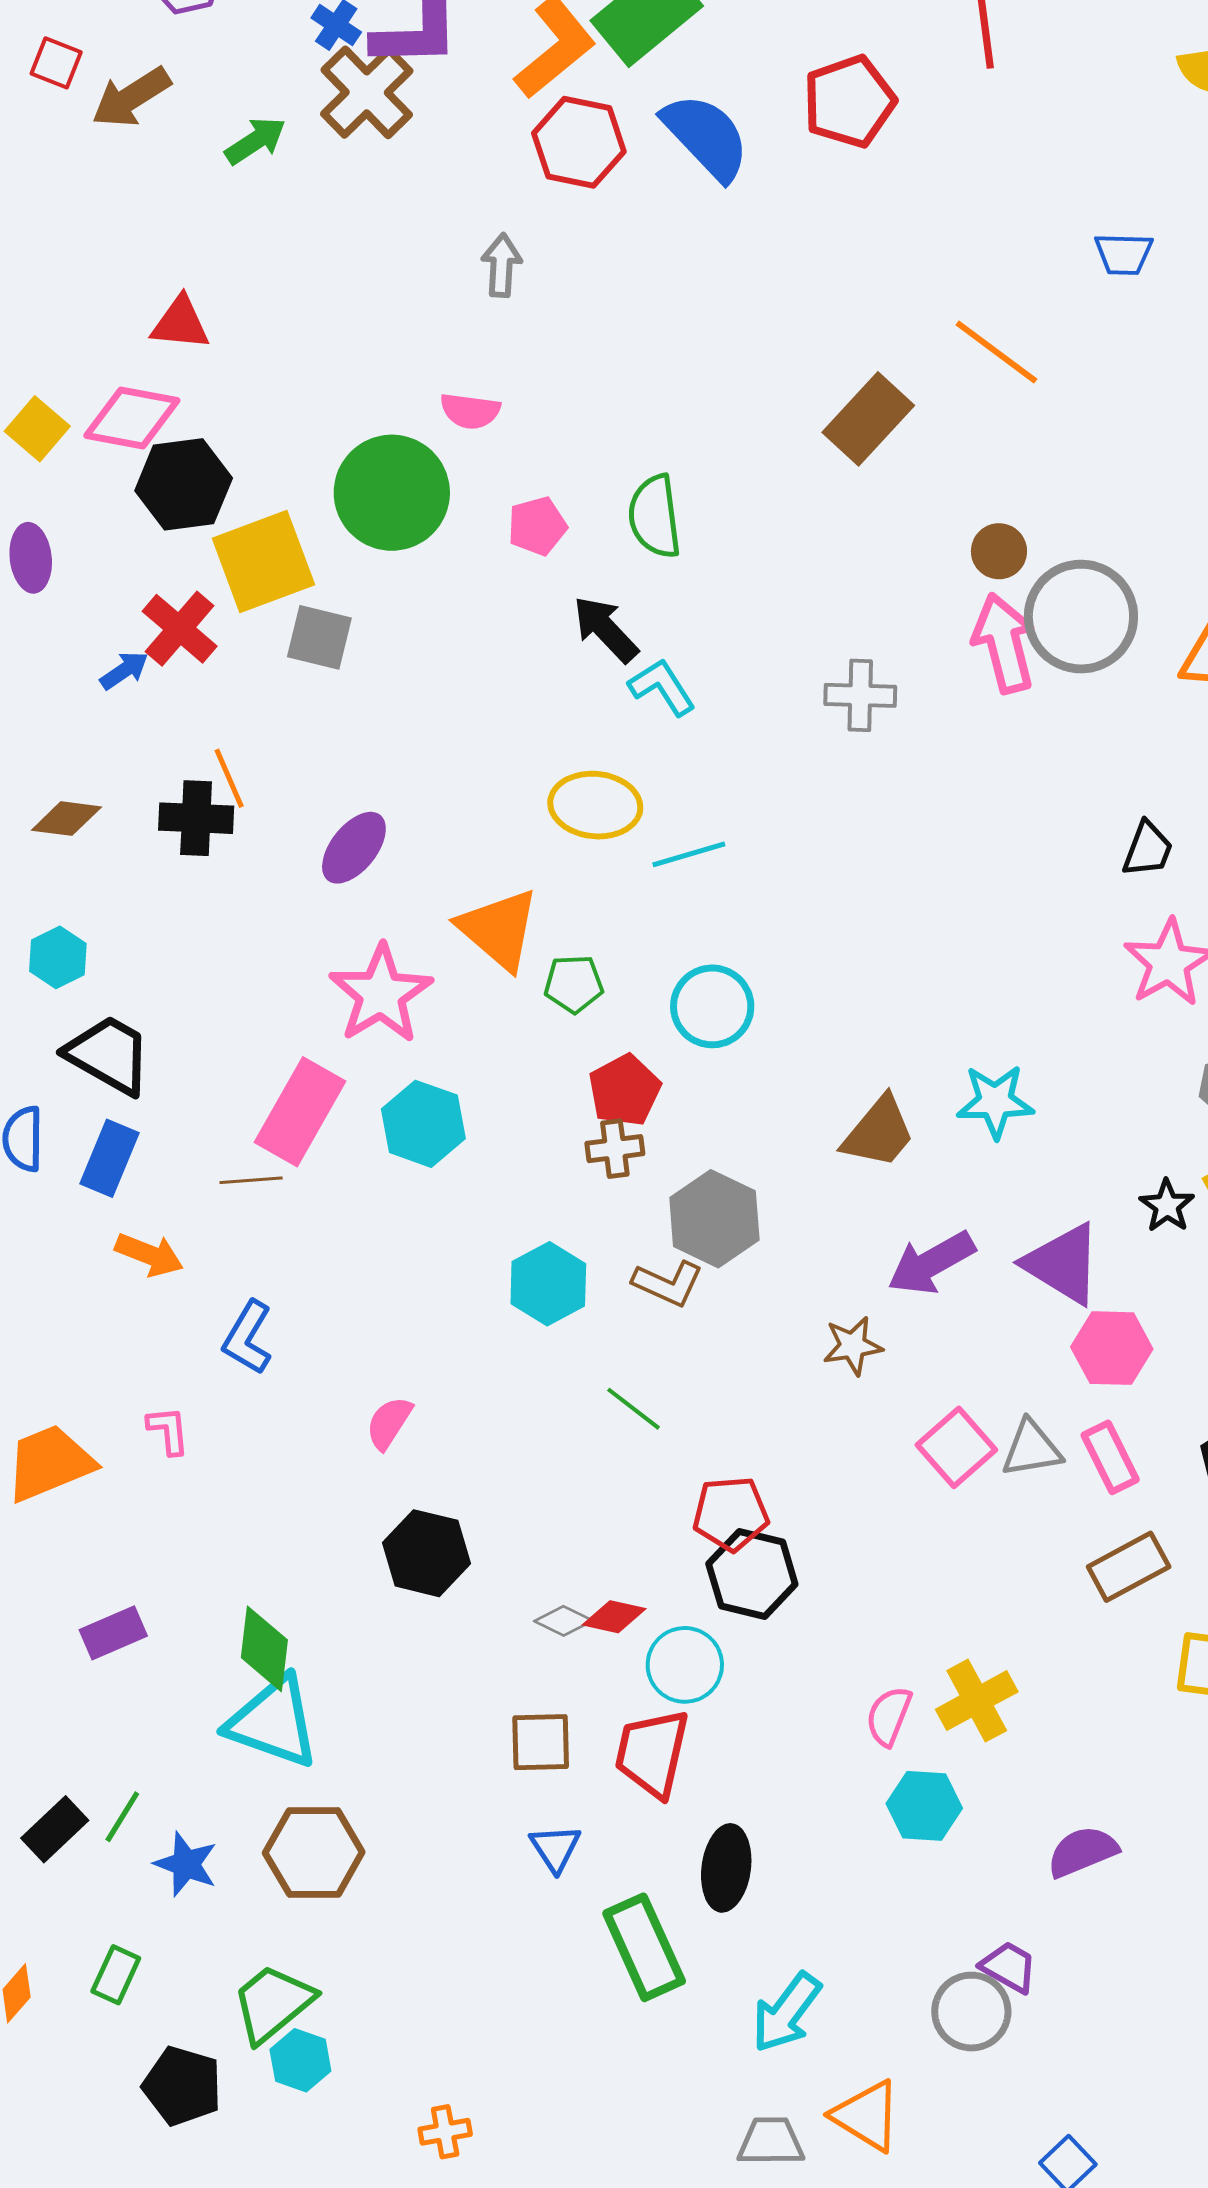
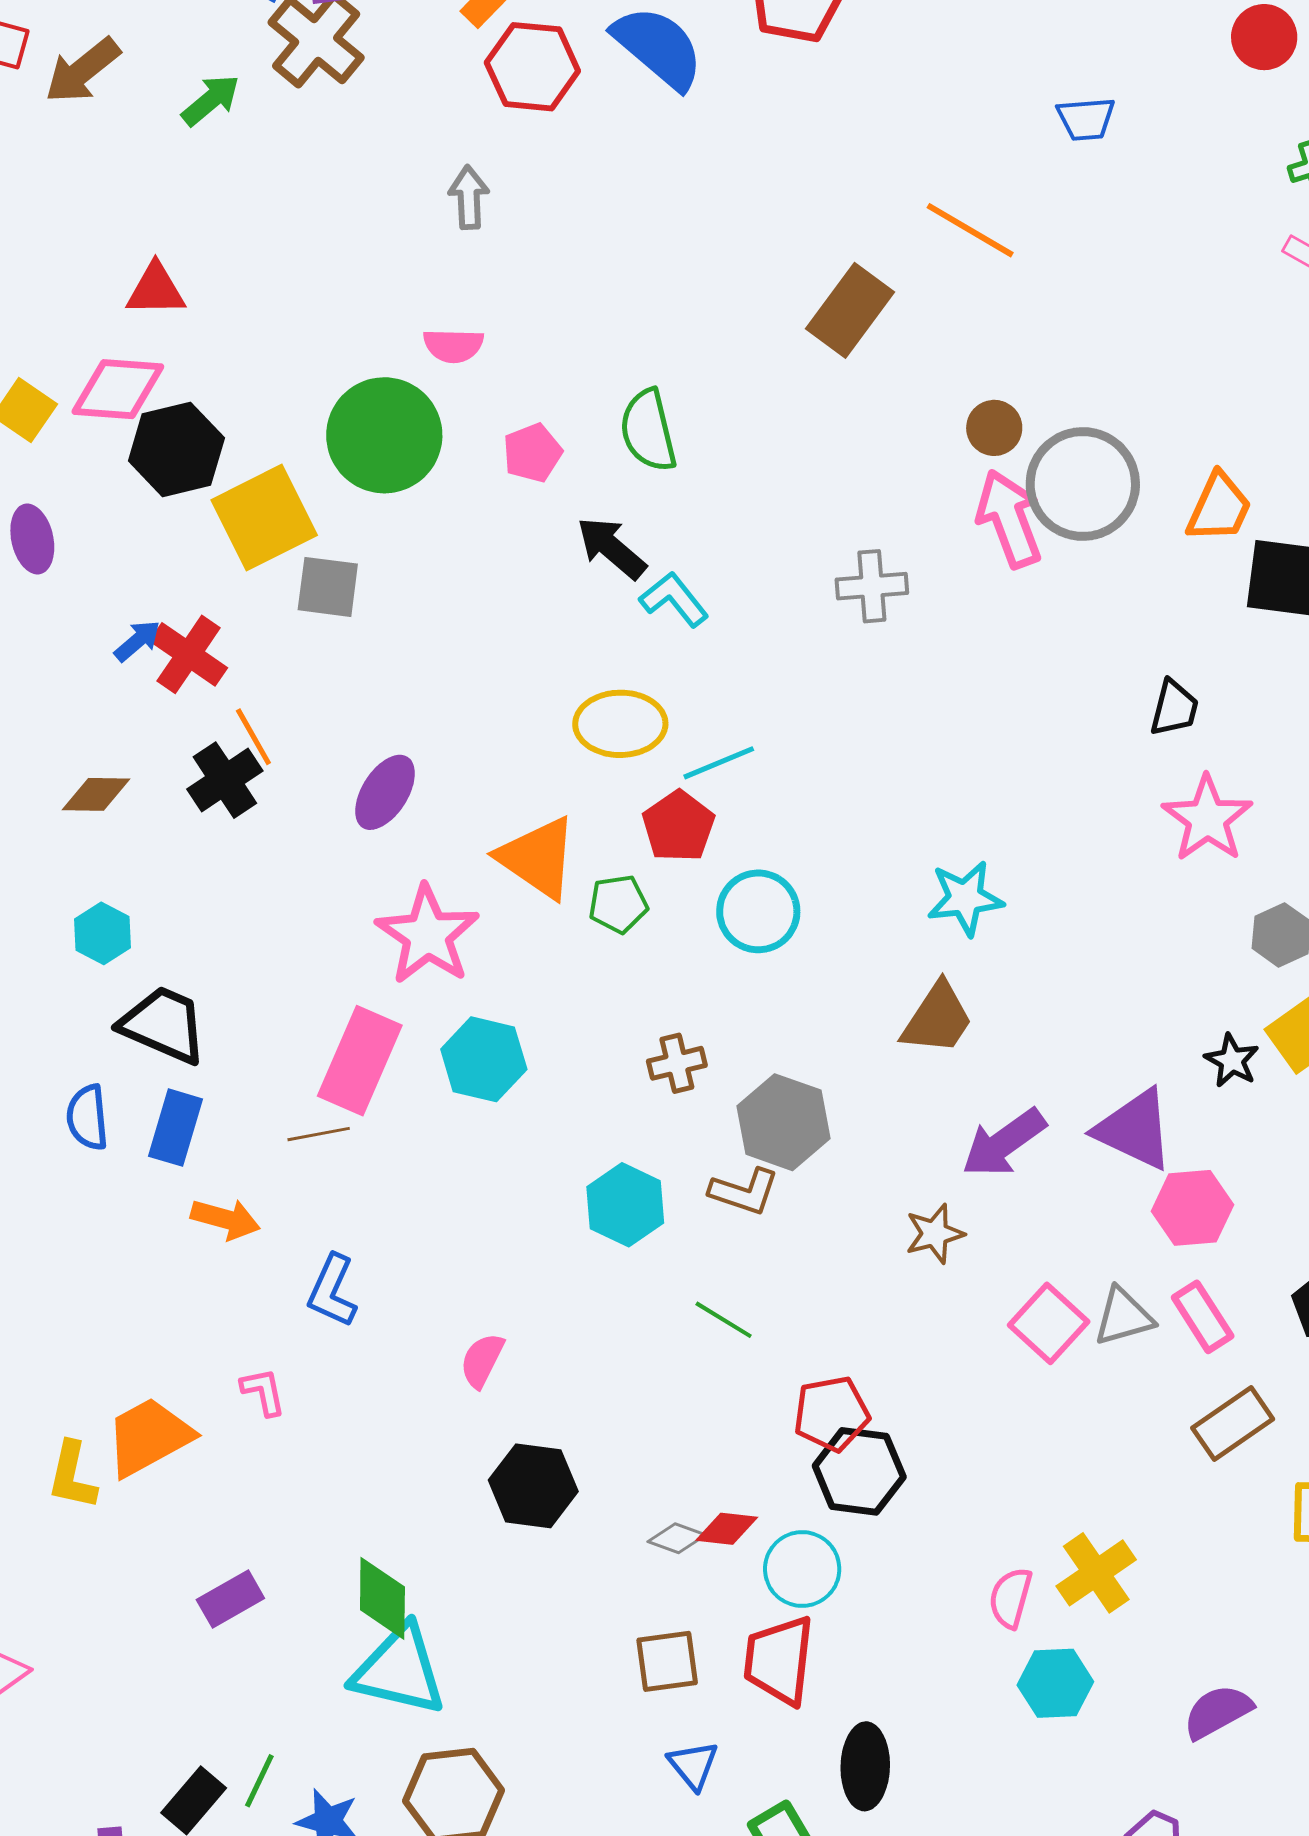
red cross: (180, 629) -> (189, 654), moved
black cross: (196, 818) -> (225, 780), turned -30
red pentagon: (625, 1090) -> (678, 826), moved
cyan star: (995, 1101) -> (965, 898), moved

